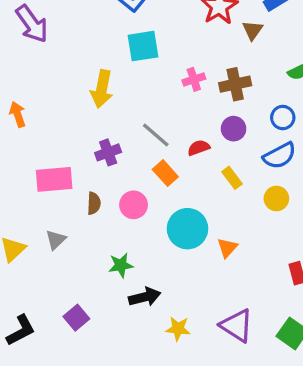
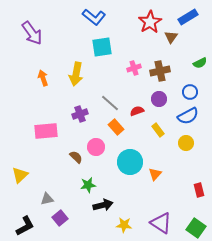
orange arrow: (18, 114) -> (43, 78), moved
brown semicircle: (94, 203) -> (76, 157), moved, turned -48
gray triangle: (56, 240) -> (47, 199), moved, turned 32

